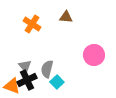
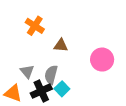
brown triangle: (66, 17) -> (61, 45), moved
black cross: (27, 80) -> (41, 91), moved

